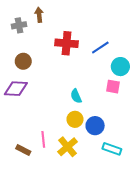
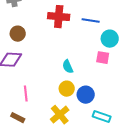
blue line: (100, 48) -> (91, 21), turned 42
pink line: (43, 139) -> (26, 94), moved

